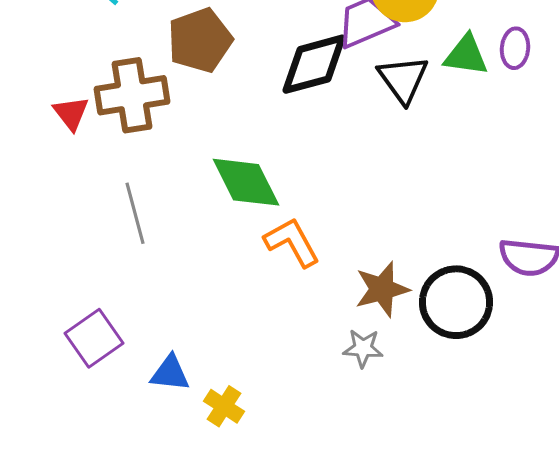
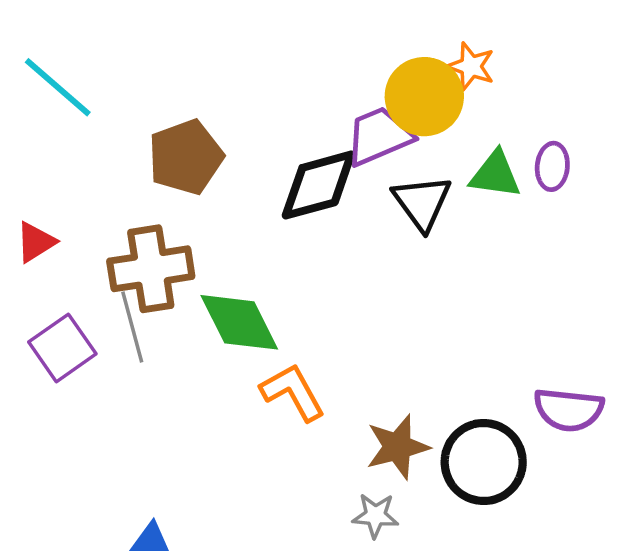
brown cross: (132, 95) -> (151, 269), moved
red triangle: (71, 113) -> (36, 242), turned 36
gray line: (135, 213) -> (132, 327), moved
purple square: (94, 338) -> (62, 348), moved

